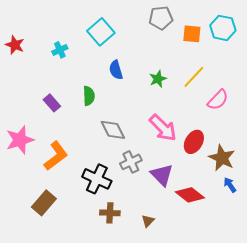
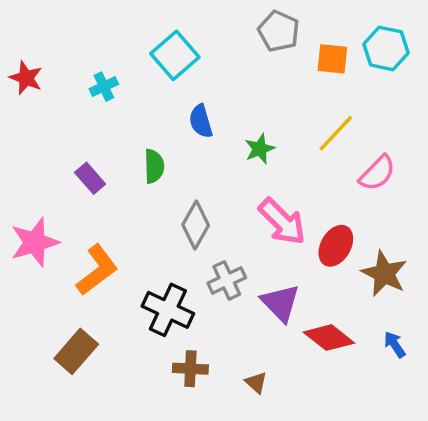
gray pentagon: (161, 18) -> (279, 31), turned 30
green star: (158, 79) -> (260, 149), moved
gray diamond: (113, 130) -> (196, 225), turned 56
blue arrow: (230, 185) -> (395, 344), moved
brown triangle: (148, 221) -> (256, 383), turned -32

